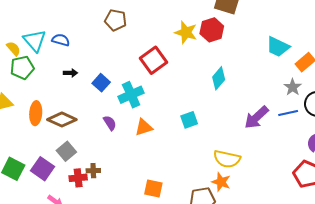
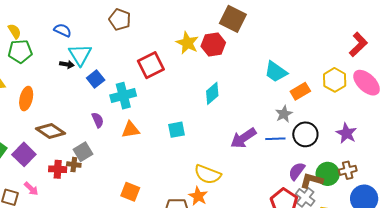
cyan triangle: (35, 41) -> (80, 55), moved
brown diamond: (62, 120) -> (50, 131), moved
gray square: (66, 151) -> (83, 152), moved

